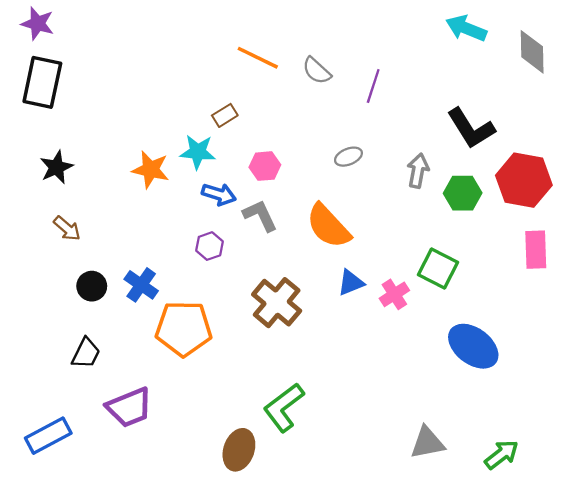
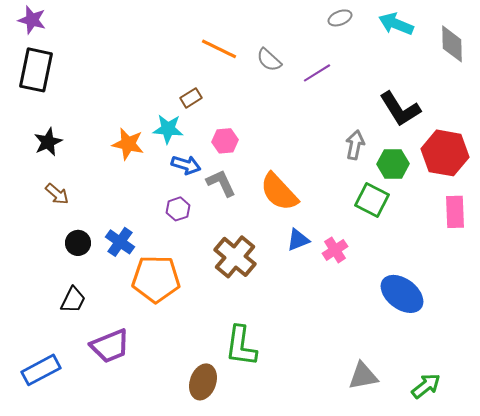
purple line: (373, 86) -> (317, 73), turned 40
gray ellipse: (348, 157) -> (340, 18), moved
green square: (438, 268) -> (372, 200), moved
green L-shape: (284, 407) -> (241, 346), turned -45

